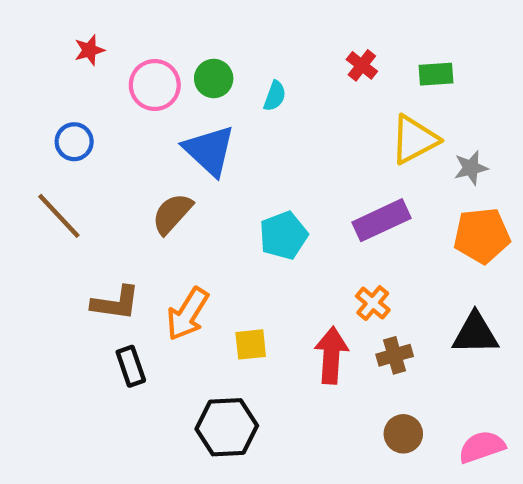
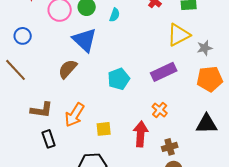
brown cross: (395, 355) -> (170, 147), moved

